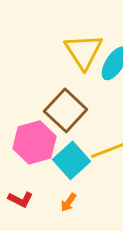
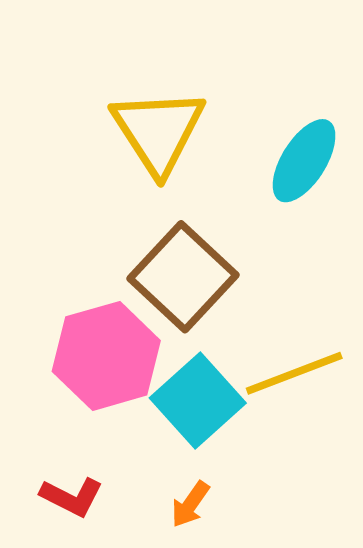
yellow triangle: (84, 51) -> (158, 131), moved

